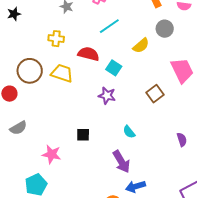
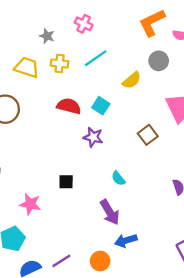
yellow cross: (56, 39) -> (60, 63), moved
red semicircle: (88, 54) -> (69, 106), moved
yellow trapezoid: (62, 73) -> (27, 67), moved

